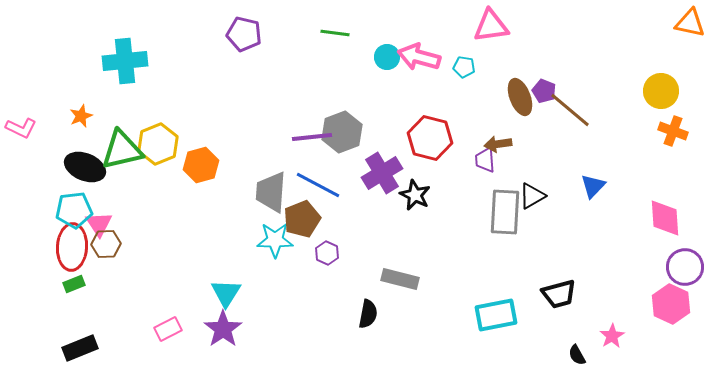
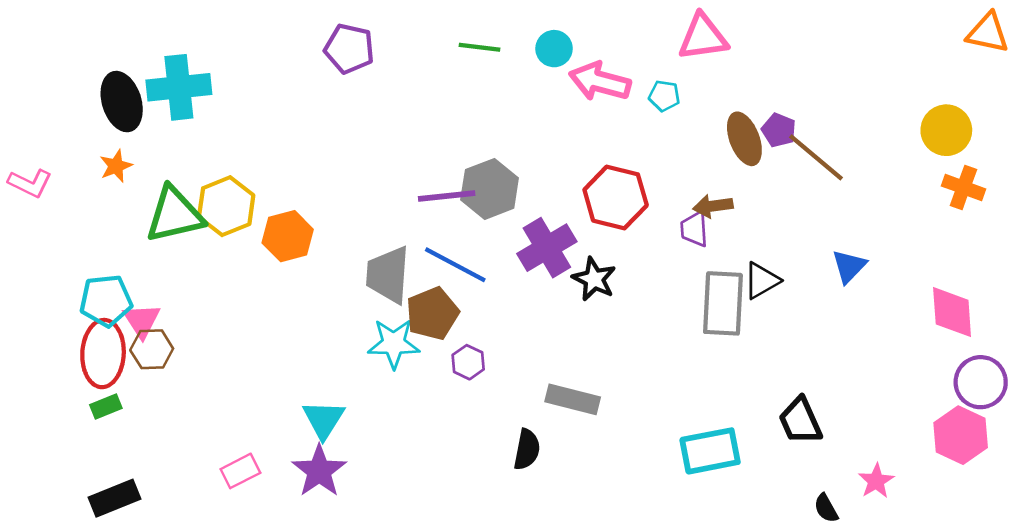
cyan circle: (387, 57) -> (554, 49), moved
black ellipse: (85, 167) -> (122, 102), moved, turned 51
black trapezoid: (559, 294) -> (800, 421), turned 81

